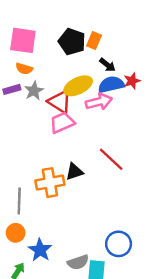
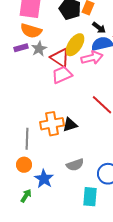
orange semicircle: (24, 69) -> (31, 31), size x1.5
yellow ellipse: (78, 86) -> (75, 45), turned -30
black triangle: (74, 172) -> (70, 125), moved
gray semicircle: (78, 262) -> (75, 165), moved

